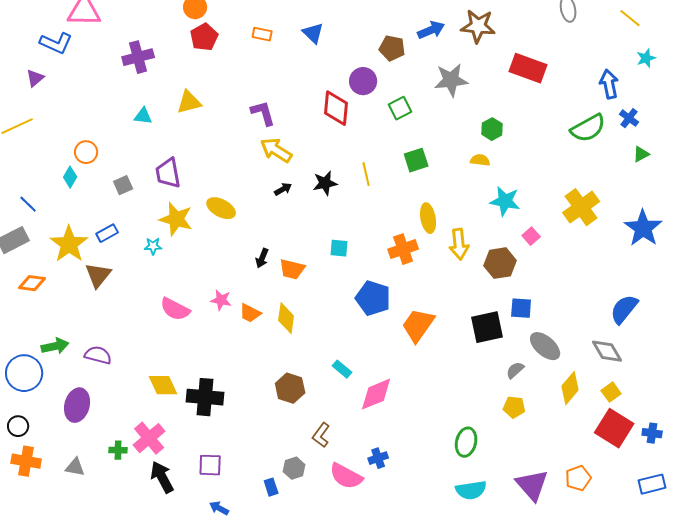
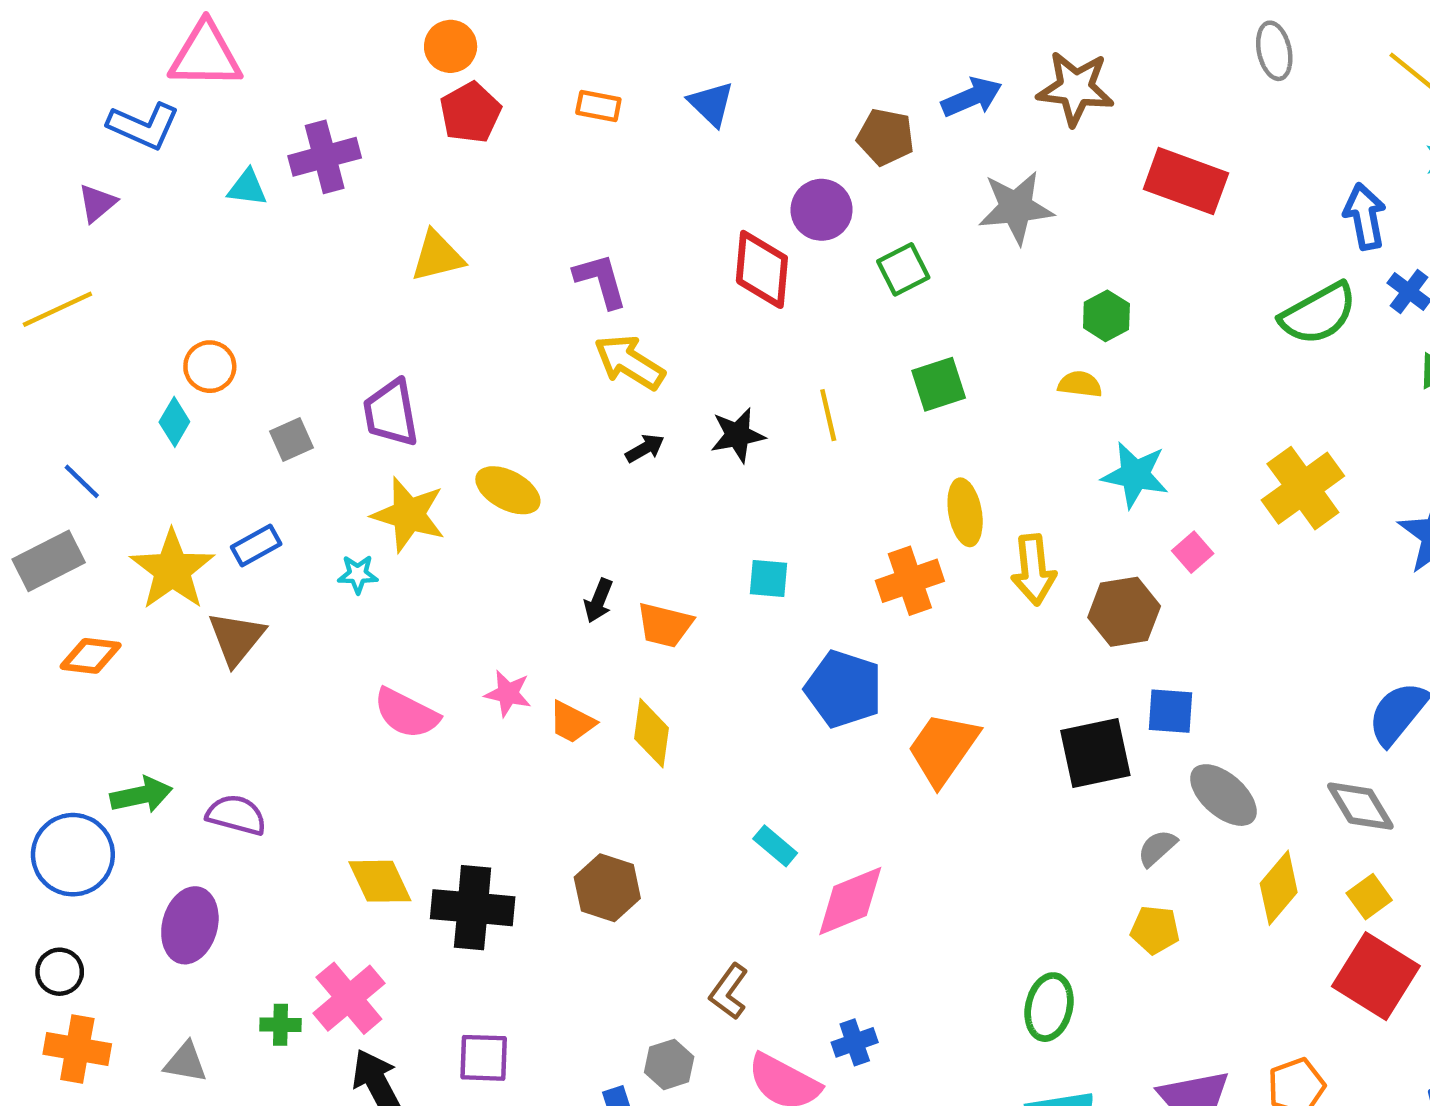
cyan triangle: (143, 116) -> (247, 188), moved
brown hexagon: (290, 388) -> (607, 888), moved

